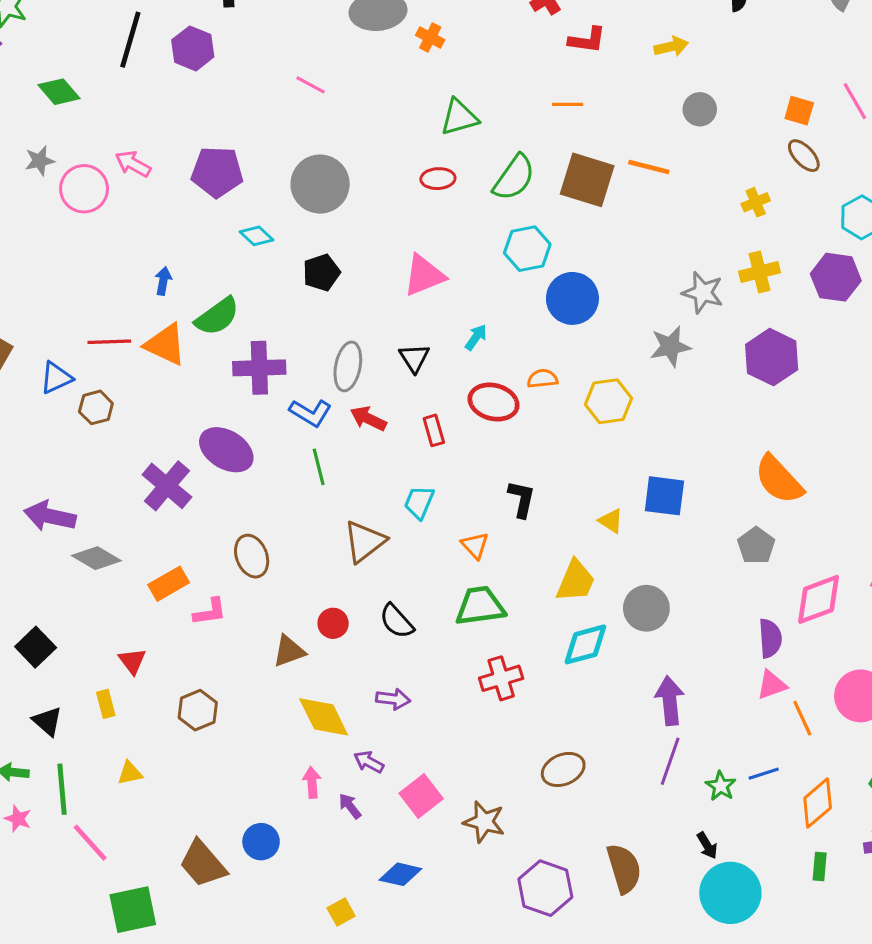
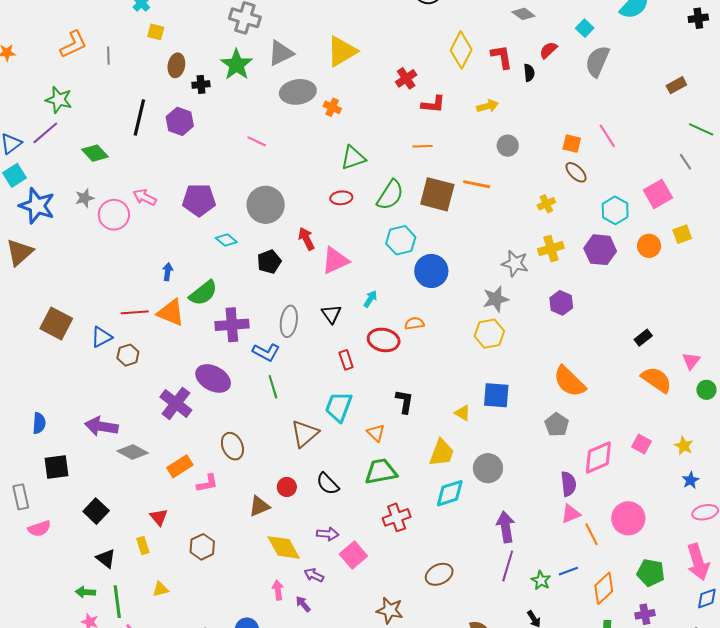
purple hexagon: (772, 357) -> (561, 303), size x0.7
yellow hexagon: (608, 401) -> (489, 334), moved
red arrow: (368, 419) -> (306, 239), moved, turned 40
cyan trapezoid: (419, 502) -> (339, 407), size x1.4
pink square: (421, 796) -> (353, 555), moved

